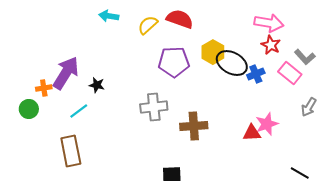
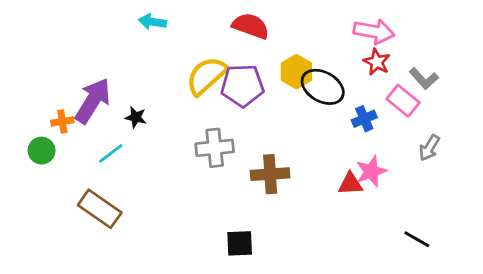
yellow semicircle: (148, 25) -> (206, 76), moved, size x1.5
blue cross: (256, 74) -> (364, 119), moved
brown rectangle: (71, 151) -> (100, 209), turned -44

